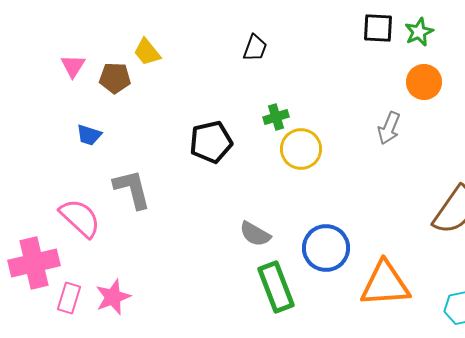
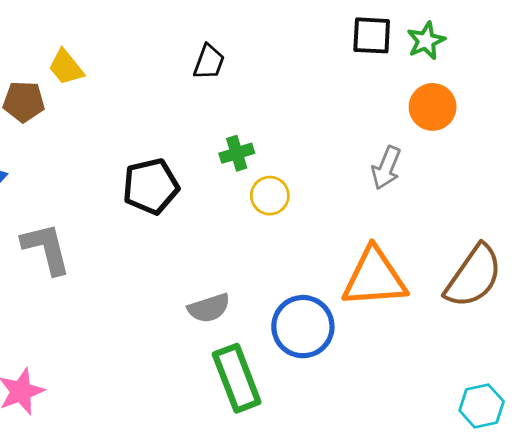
yellow circle: (301, 149) -> (270, 196), size x0.7
gray semicircle: (255, 234) -> (209, 308), turned -48
orange triangle: (385, 284) -> (374, 278), moved

